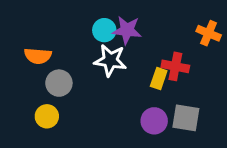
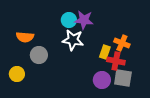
orange cross: (209, 33) -> (122, 43), moved
red cross: (175, 66) -> (116, 61), moved
yellow circle: (47, 116) -> (17, 74), moved

